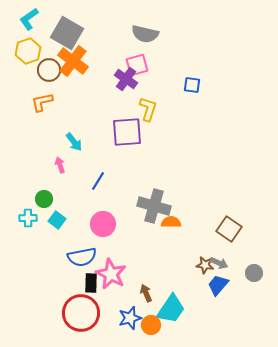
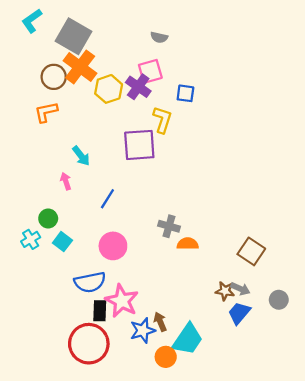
gray semicircle: (145, 34) -> (159, 37), size x0.6
yellow hexagon: (28, 51) -> (109, 89), moved
blue square: (192, 85) -> (185, 93), moved
gray cross: (154, 206) -> (169, 226), size x0.6
cyan cross: (28, 218) -> (31, 239), turned -30
blue star: (130, 318) -> (143, 330), moved

